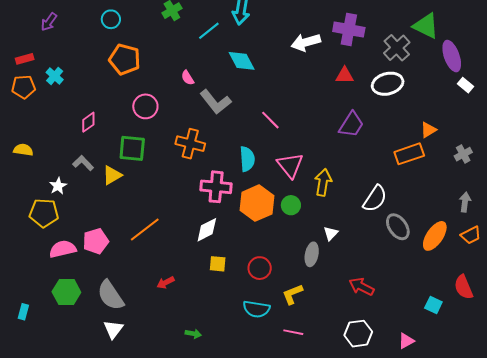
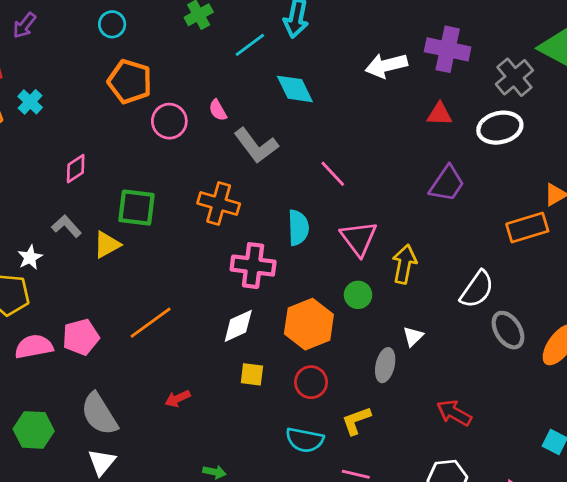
pink circle: (145, 106) -> (169, 121), moved
orange hexagon: (257, 203) -> (309, 324), moved
green hexagon: (66, 292) -> (34, 430), moved

